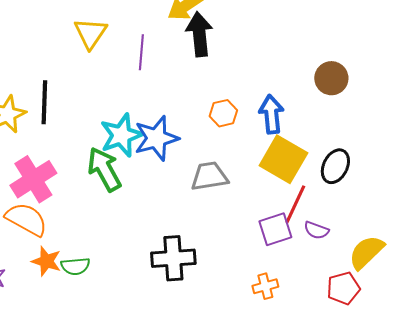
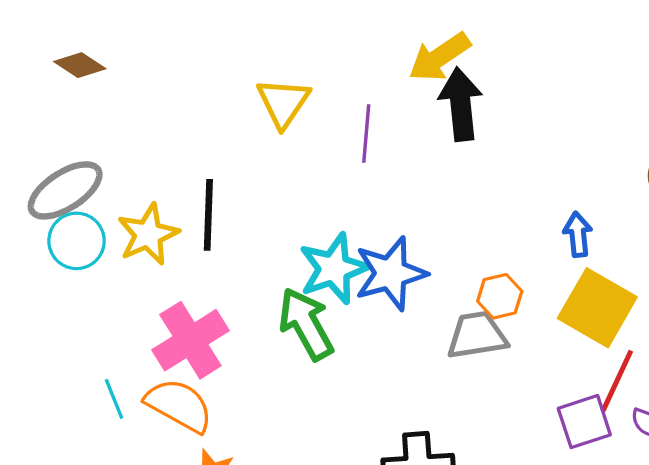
orange hexagon: (223, 113) -> (500, 296), moved
blue arrow: (271, 114) -> (578, 234), size x0.7

